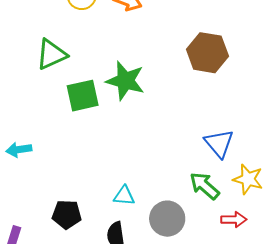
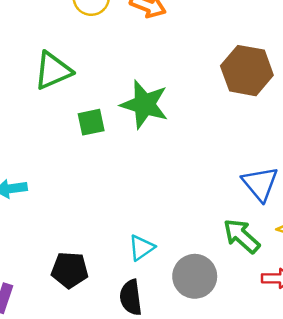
green square: (83, 96) -> (91, 122), size x0.7
cyan triangle: (124, 196) -> (141, 248), turned -40

